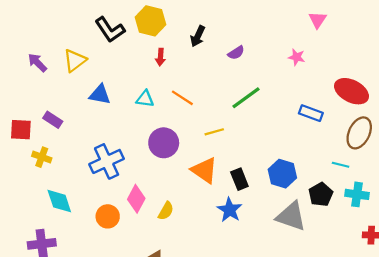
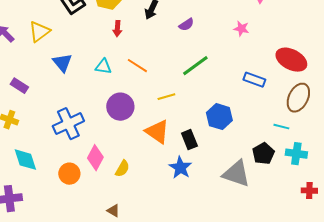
blue triangle: (100, 94) -> (62, 63), turned 40
blue hexagon: (282, 174) -> (219, 117), moved

